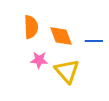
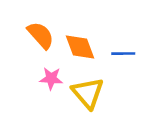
orange semicircle: (31, 27) -> (41, 35), turned -40

